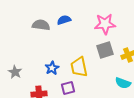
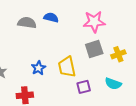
blue semicircle: (64, 20) -> (51, 17), turned 32
purple square: (68, 88) -> (84, 87), moved

